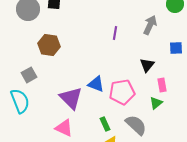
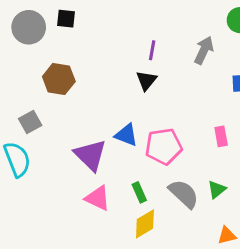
purple line: (115, 33) -> (152, 50), moved
black triangle: (147, 65) -> (146, 80), moved
green triangle: (156, 103) -> (217, 189), moved
pink triangle: (64, 128) -> (98, 198), moved

